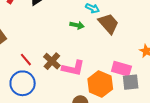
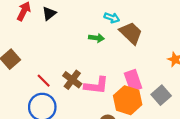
pink rectangle: (121, 69) -> (133, 81), moved, turned 60
gray square: (131, 82) -> (161, 95), turned -30

